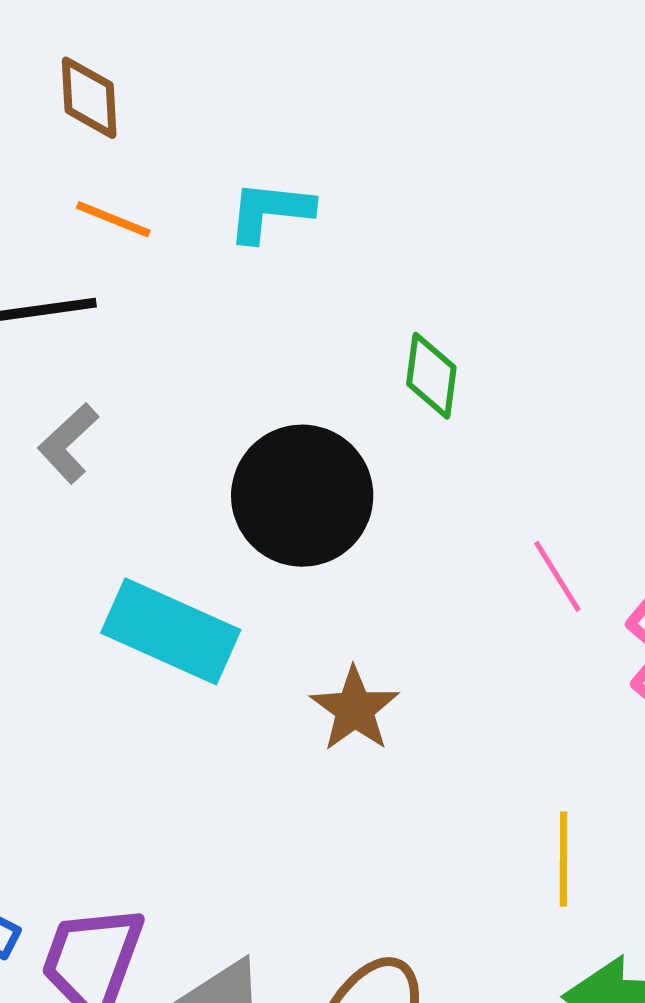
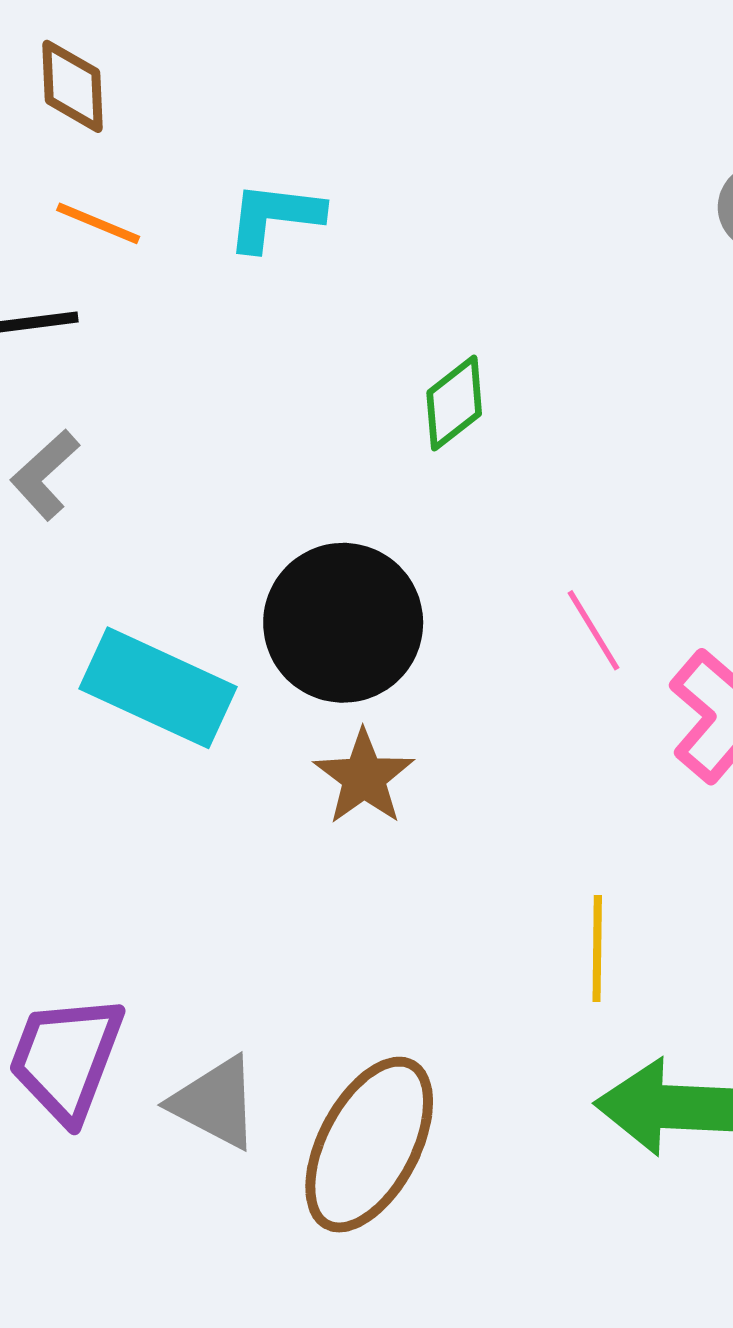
green diamond: (431, 376) -> (454, 403), turned 44
black circle: (302, 496) -> (343, 623), moved

